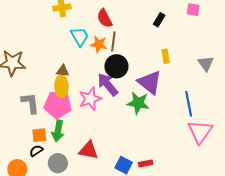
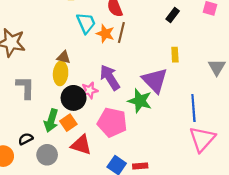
black circle: (116, 66) -> (74, 98), moved
pink star: (90, 99) -> (90, 90), size x0.7
pink pentagon: (58, 105) -> (112, 122), moved
orange square: (39, 135) -> (68, 123), moved, turned -35

